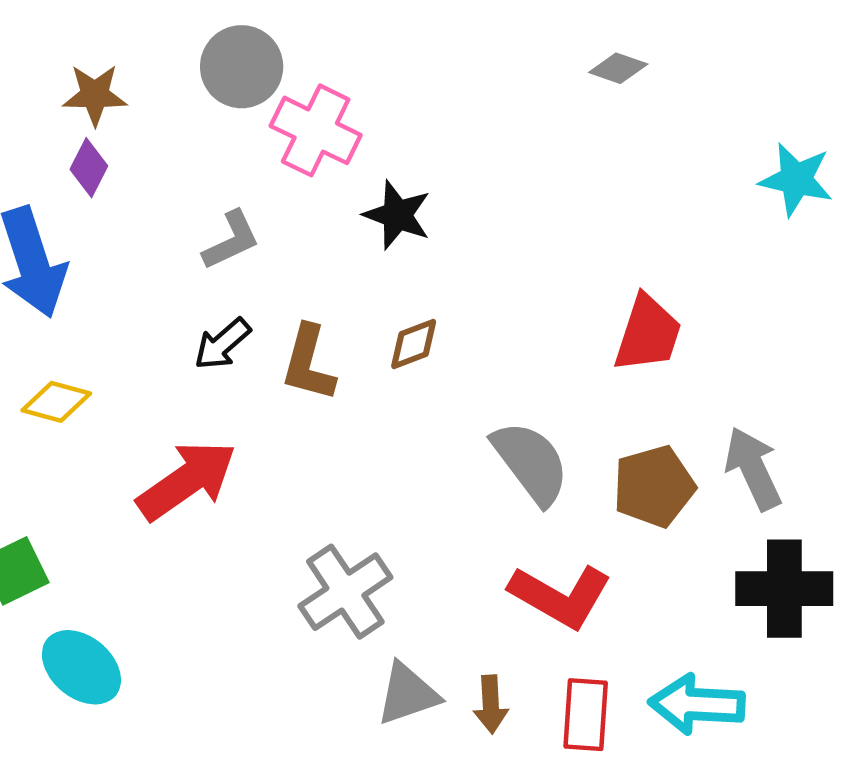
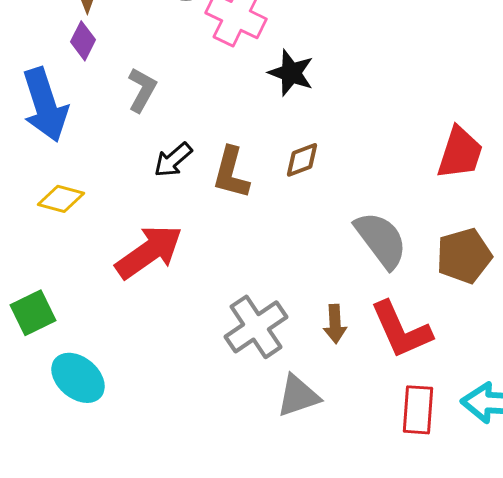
gray L-shape: (231, 240) -> (142, 90), moved, turned -36
red L-shape: (560, 596) -> (401, 330), turned 36
brown arrow: (491, 704) -> (335, 324), moved

